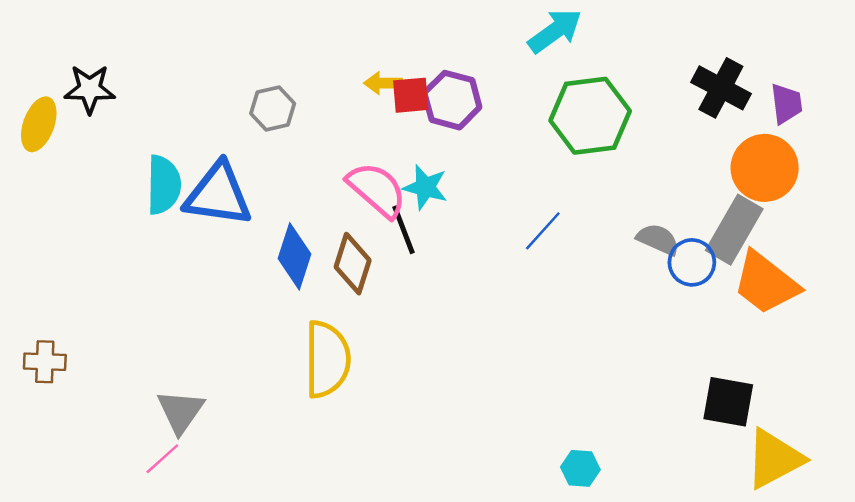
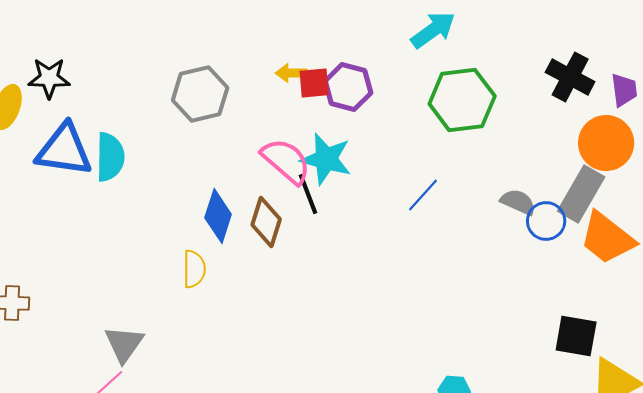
gray hexagon: (273, 109) -> (200, 94), size x1.5
cyan star: (425, 187) -> (326, 159), size x1.4
blue triangle: (218, 195) -> (64, 150), moved
yellow semicircle: (327, 359) -> (194, 269), moved, size x0.6

